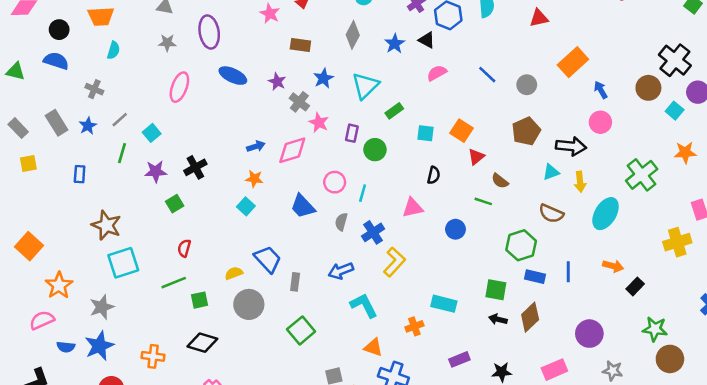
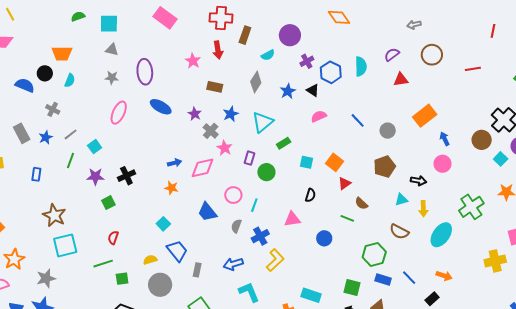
black circle: (59, 30) -> (45, 73), moved
black arrow: (571, 146) -> (418, 181), size x0.7
cyan square: (246, 206) -> (163, 224), moved
blue line: (568, 272) -> (409, 278), turned -49
black rectangle: (635, 286) -> (432, 299), moved

